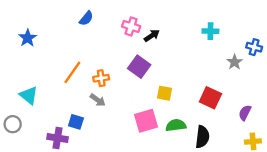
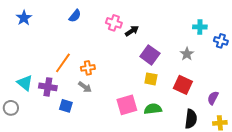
cyan cross: (210, 31) -> (200, 27), moved
blue star: (28, 38) -> (24, 18), moved
gray star: (235, 62) -> (187, 54), moved
purple square: (139, 67) -> (150, 55), moved
yellow square: (164, 93) -> (151, 79), moved
black semicircle: (202, 137) -> (191, 119), moved
purple cross: (57, 138) -> (48, 87), moved

